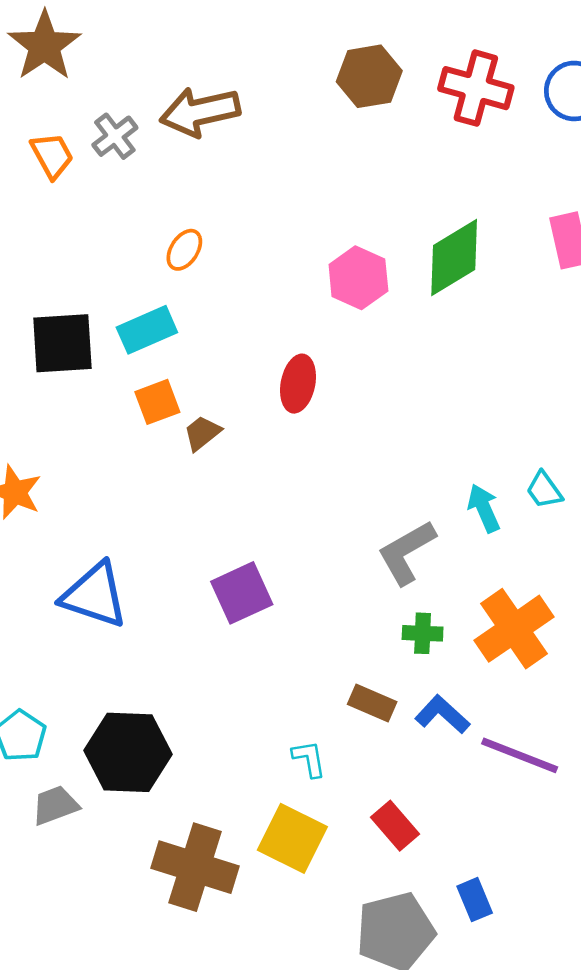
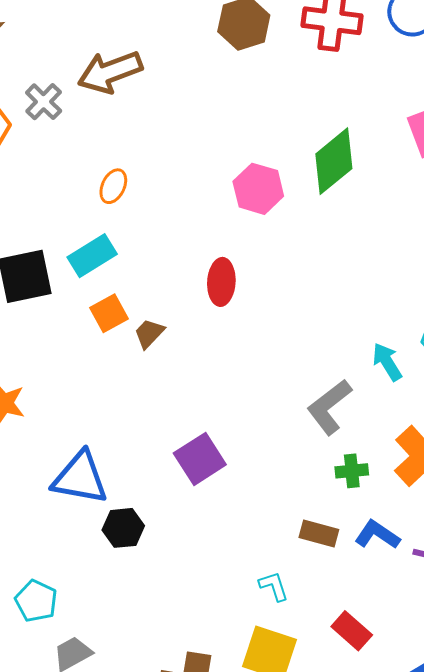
black hexagon: (128, 752) -> (123, 528), moved, size x0.6

